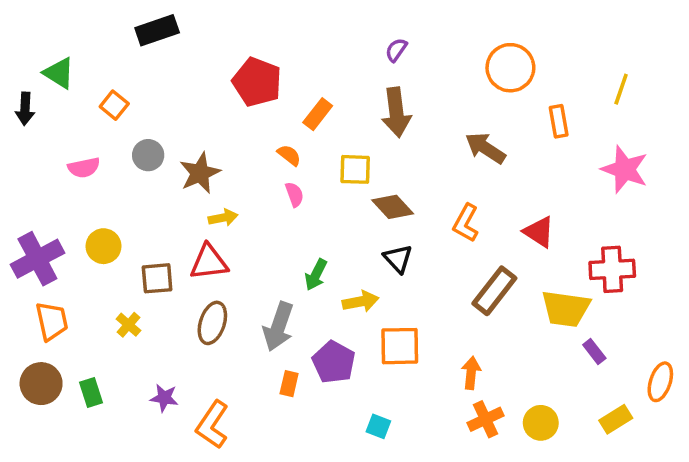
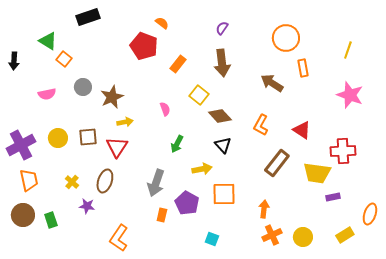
green triangle: (59, 73) -> (48, 41), moved
orange rectangle: (559, 121) -> (303, 68), moved
orange semicircle: (289, 155) -> (162, 23), moved
yellow square: (355, 169) -> (199, 95), turned 36
red triangle: (209, 262) -> (117, 147), turned -50
green arrow: (316, 275) -> (177, 144), moved
brown square: (157, 278) -> (88, 137), moved
brown ellipse: (212, 323) -> (105, 181), moved
purple rectangle: (594, 351) -> (333, 197), turned -64
purple star: (164, 398) -> (87, 206), moved

